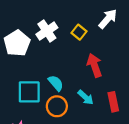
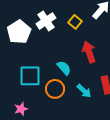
cyan semicircle: (56, 83) -> (64, 68), moved
cyan arrow: (86, 97) -> (84, 91), moved

